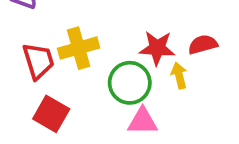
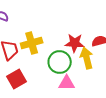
yellow arrow: (179, 76) -> (87, 58), size x1.5
red square: (51, 114) -> (17, 79), turned 30

